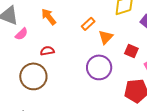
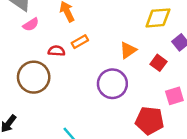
orange rectangle: (88, 24) -> (80, 42), moved
red square: (131, 51) -> (159, 63), moved

